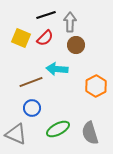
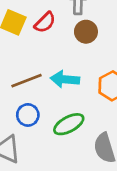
cyan arrow: (57, 69) -> (65, 79), moved
green ellipse: (58, 129) -> (69, 124), moved

